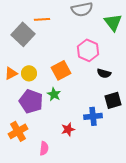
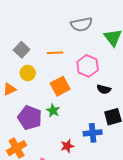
orange line: (42, 19) -> (55, 53), moved
gray square: (23, 34) -> (22, 50), size x0.7
yellow circle: (29, 73) -> (28, 73), moved

